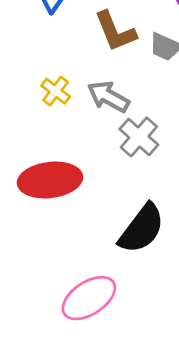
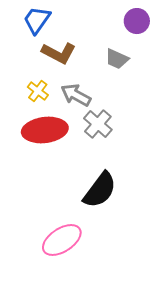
brown L-shape: (115, 31) -> (59, 53), moved, turned -40
red ellipse: (50, 180) -> (45, 130), moved

